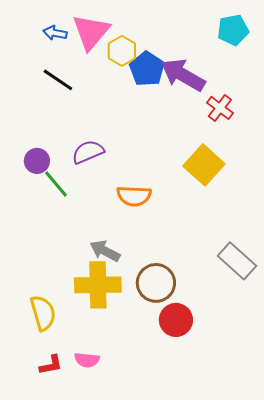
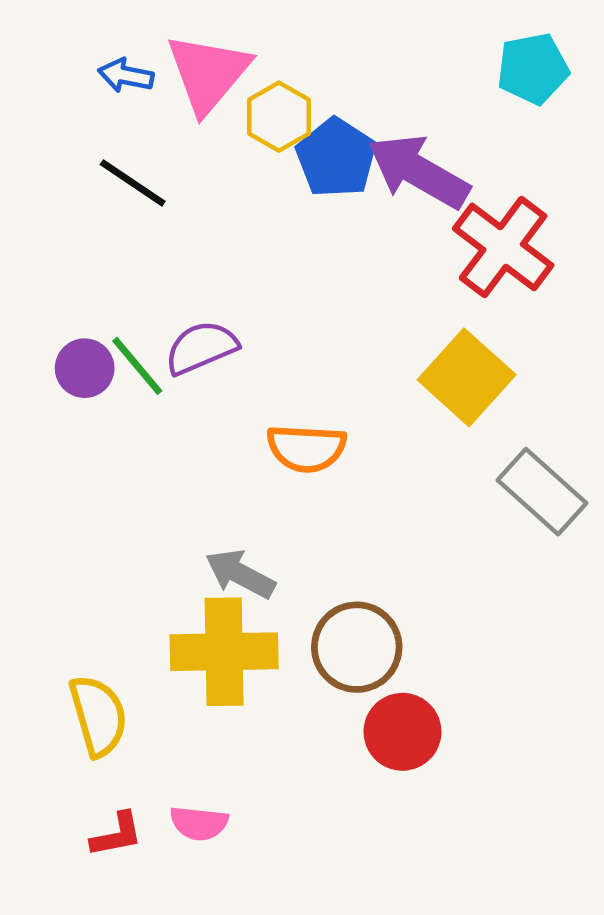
red cross: (220, 108) -> (503, 247), size x1.6
green line: (56, 184) -> (137, 366), moved
gray rectangle: (237, 261) -> (542, 492), moved

